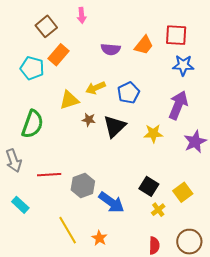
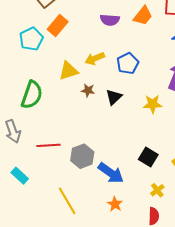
cyan pentagon: (32, 68) -> (31, 39), turned 30
black triangle: (115, 126) -> (114, 97), size x0.7
yellow cross: (158, 210) -> (157, 190), moved
orange star: (99, 238) -> (115, 204), moved

